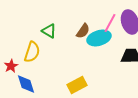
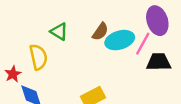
pink line: (110, 23) -> (143, 44), moved
yellow semicircle: (32, 52) -> (38, 57), turned -30

